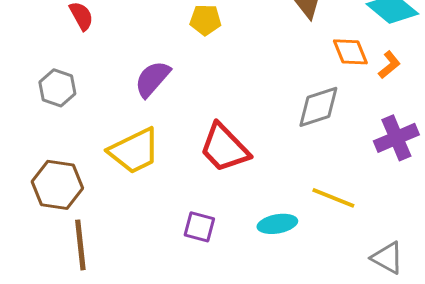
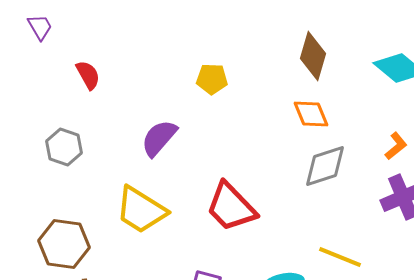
orange diamond: (350, 52) -> (311, 114), moved
orange L-shape: (389, 65) -> (396, 146), moved
yellow trapezoid: (134, 151) -> (141, 210), turned 58

